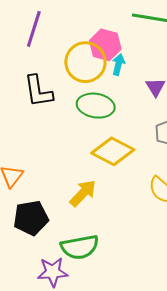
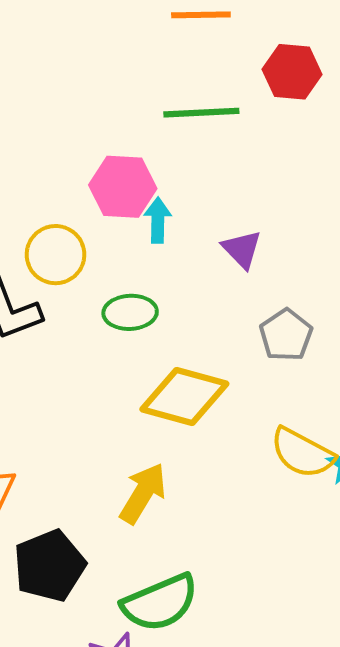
yellow circle: (85, 62) -> (56, 255), moved, size x0.7
green ellipse: (96, 106) -> (130, 312), size x0.7

